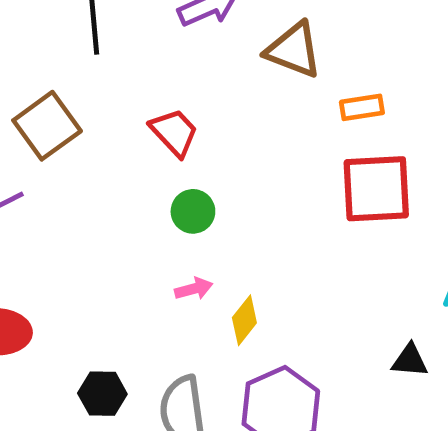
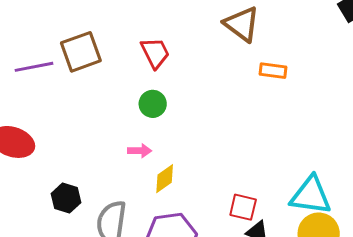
brown square: (47, 126) -> (81, 52), moved
red square: (376, 189) -> (243, 207), moved, size x0.6

